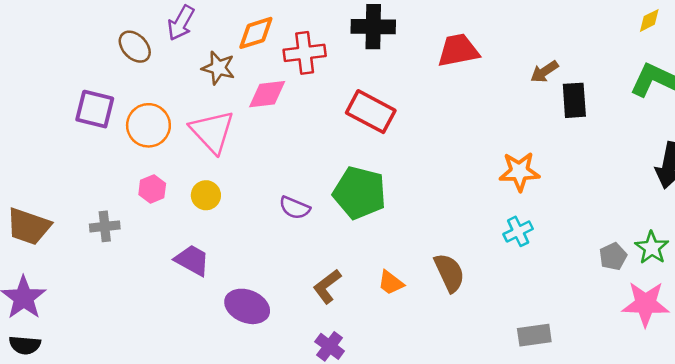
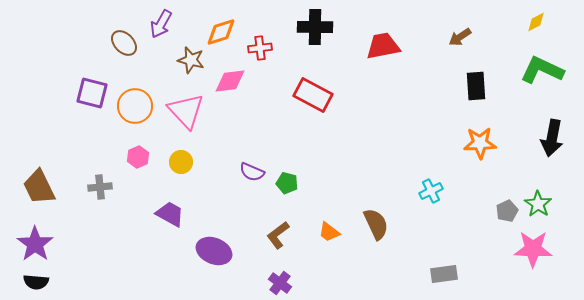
red cross: (305, 53) -> (260, 48), size x0.7
brown arrow: (544, 72) -> (460, 37), moved
orange star: (519, 172) -> (480, 143), moved
green pentagon: (360, 193) -> (287, 183), moved, size x0.5
brown trapezoid: (29, 226) -> (39, 187), turned 45

